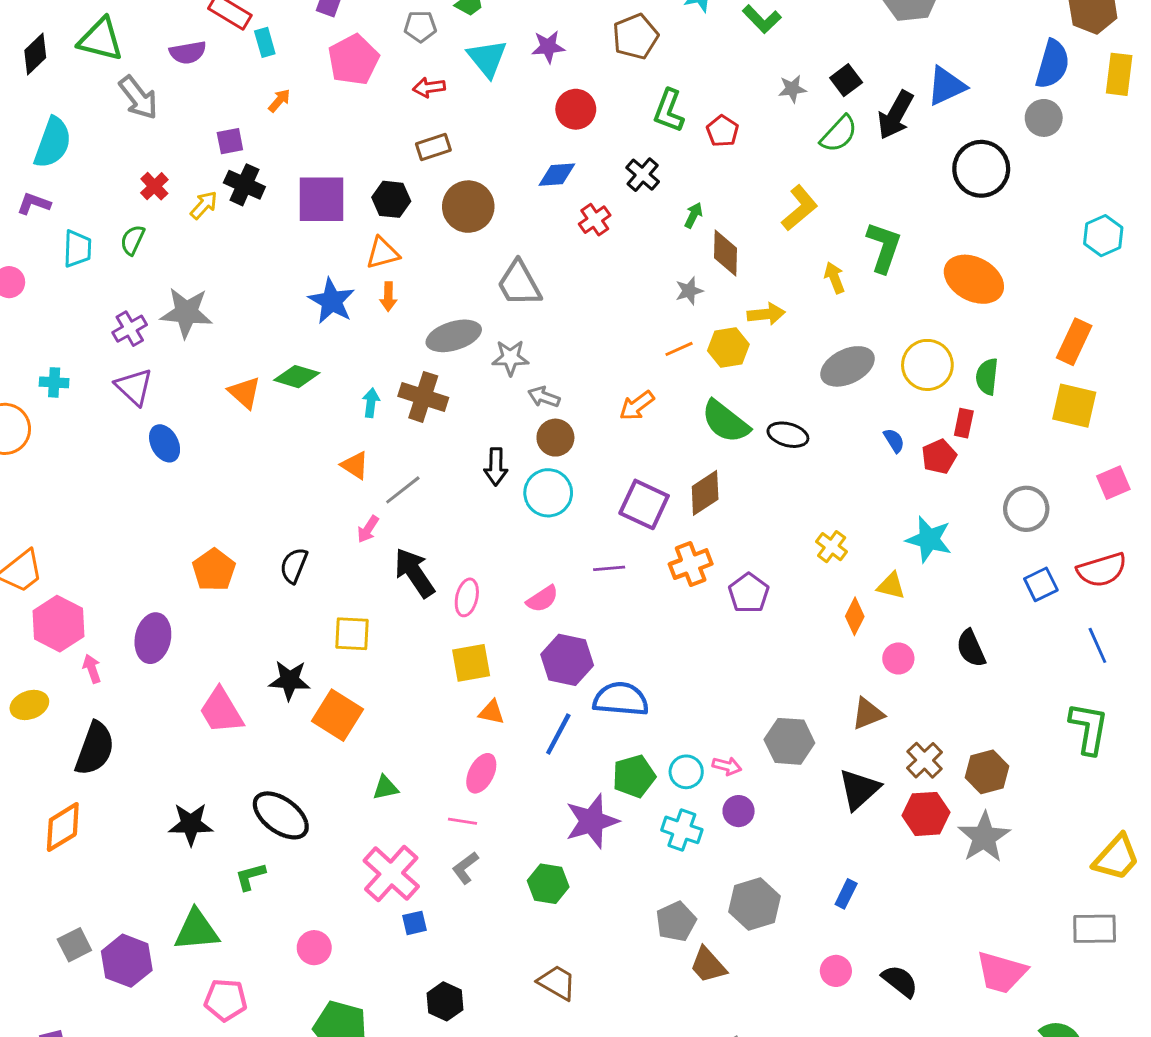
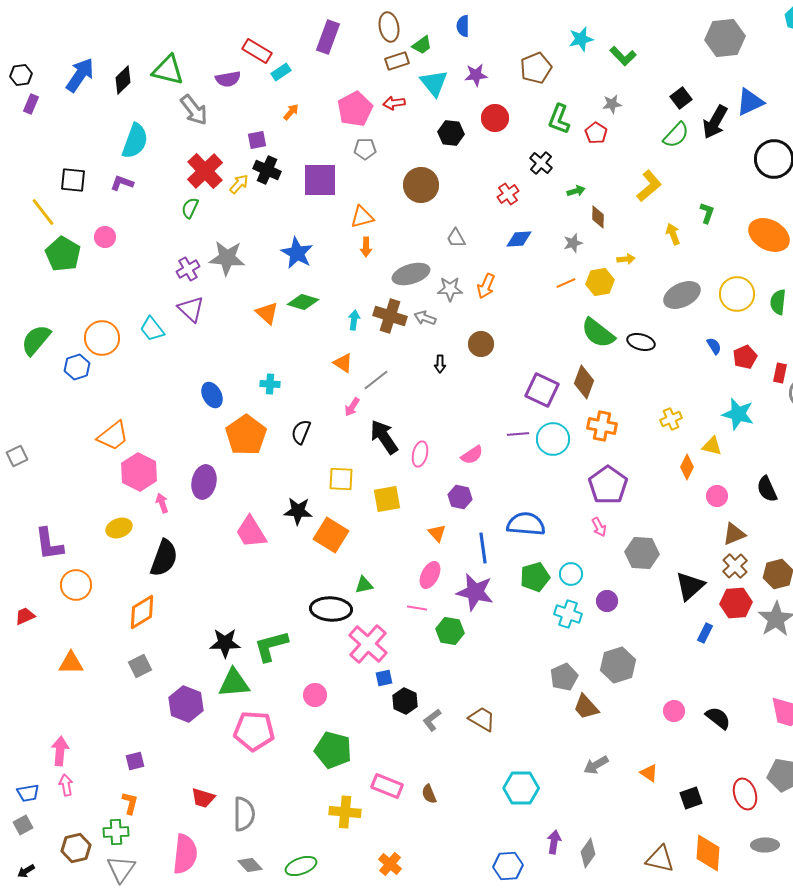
gray pentagon: (420, 26) -> (365, 149), moved
cyan rectangle: (265, 42) -> (281, 72), turned 72
pink pentagon: (353, 60) -> (355, 109), moved
gray star: (792, 89) -> (612, 104), moved
brown rectangle: (433, 147) -> (397, 61), moved
blue diamond: (557, 175) -> (519, 239), moved
red cross: (154, 186) -> (205, 171), size x1.8
black hexagon: (391, 199) -> (451, 133), moved
green arrow: (693, 215) -> (576, 191), turned 48
green L-shape: (884, 247) -> (707, 213), size x0.6
cyan trapezoid: (77, 249) -> (152, 329), moved, turned 140
brown diamond: (725, 253) -> (598, 217), size x0.7
gray trapezoid: (519, 284) -> (456, 238), size x0.6
blue star: (332, 301) -> (297, 253), moved
yellow arrow: (766, 314) -> (626, 259), size x0.7
cyan cross: (54, 382) -> (270, 384), moved
gray arrow: (544, 397) -> (425, 318), moved
orange arrow: (637, 406) -> (486, 286), moved, turned -30
red rectangle: (964, 423) -> (780, 373), moved
blue ellipse: (165, 443) -> (212, 395), moved
black arrow: (496, 467) -> (440, 364), size x0.7
cyan circle: (548, 493) -> (553, 439), moved
brown diamond: (705, 493) -> (584, 382), turned -36
yellow cross: (832, 547) -> (671, 419), turned 30
orange cross: (691, 564) -> (602, 426), moved, turned 32
orange pentagon: (214, 570) -> (246, 435), size x1.4
purple pentagon: (749, 593) -> (608, 485), moved, size x1.4
purple hexagon: (567, 660) -> (460, 497), moved, size x0.7
yellow square: (471, 663) -> (387, 499), moved
orange triangle: (491, 712) -> (437, 533), turned 36
brown triangle: (868, 714) -> (734, 534), moved
blue line: (558, 734) -> (483, 548), turned -36
pink arrow: (727, 766) -> (599, 527), moved, turned 48
black ellipse: (281, 815) -> (331, 609), moved, turned -33
purple star: (592, 821) -> (475, 592), moved, turned 30
black star: (191, 824) -> (225, 643), moved
gray L-shape: (465, 868) -> (432, 720), moved
green L-shape: (250, 876) -> (271, 646), size x1.6
green hexagon: (548, 884) -> (450, 631), moved
blue rectangle: (846, 894) -> (705, 633), moved
gray square: (74, 945) -> (140, 666), moved
pink pentagon: (226, 1000) -> (254, 731), size x1.4
black hexagon: (445, 1001) -> (405, 701), moved

